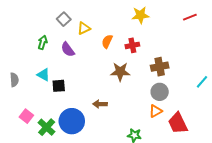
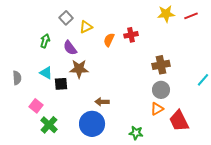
yellow star: (140, 15) -> (166, 14), moved
red cross: (132, 45) -> (131, 35), moved
brown star: (120, 72) -> (79, 69), moved
pink square: (26, 116) -> (36, 106), moved
blue circle: (72, 121) -> (92, 124), moved

